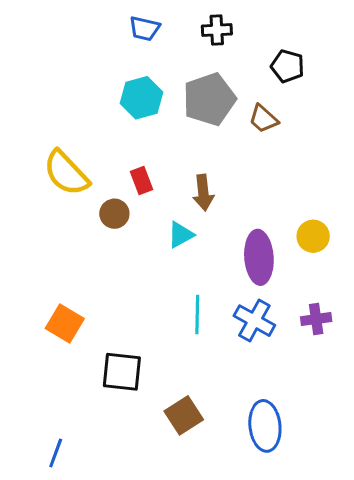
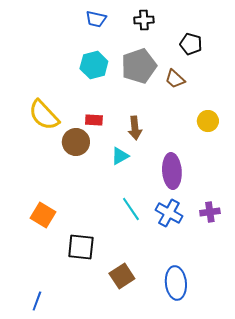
red rectangle: (142, 181) -> (94, 120), turned -66
brown circle: (114, 214) -> (76, 142), size x1.4
yellow circle: (313, 236) -> (208, 121), moved
cyan line: (197, 315) -> (131, 209), turned -35

